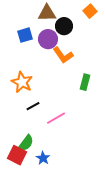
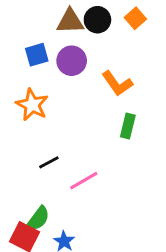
black circle: (64, 26) -> (97, 20), moved
orange L-shape: (63, 55) -> (117, 83), moved
orange star: (22, 82) -> (32, 105), moved

